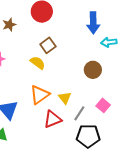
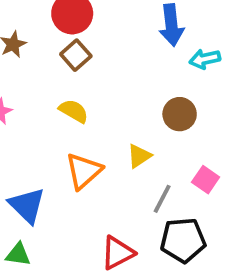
brown square: (48, 45) -> (76, 55), moved
yellow triangle: (65, 98) -> (139, 156), moved, turned 40
red triangle: (53, 119) -> (118, 253), moved

